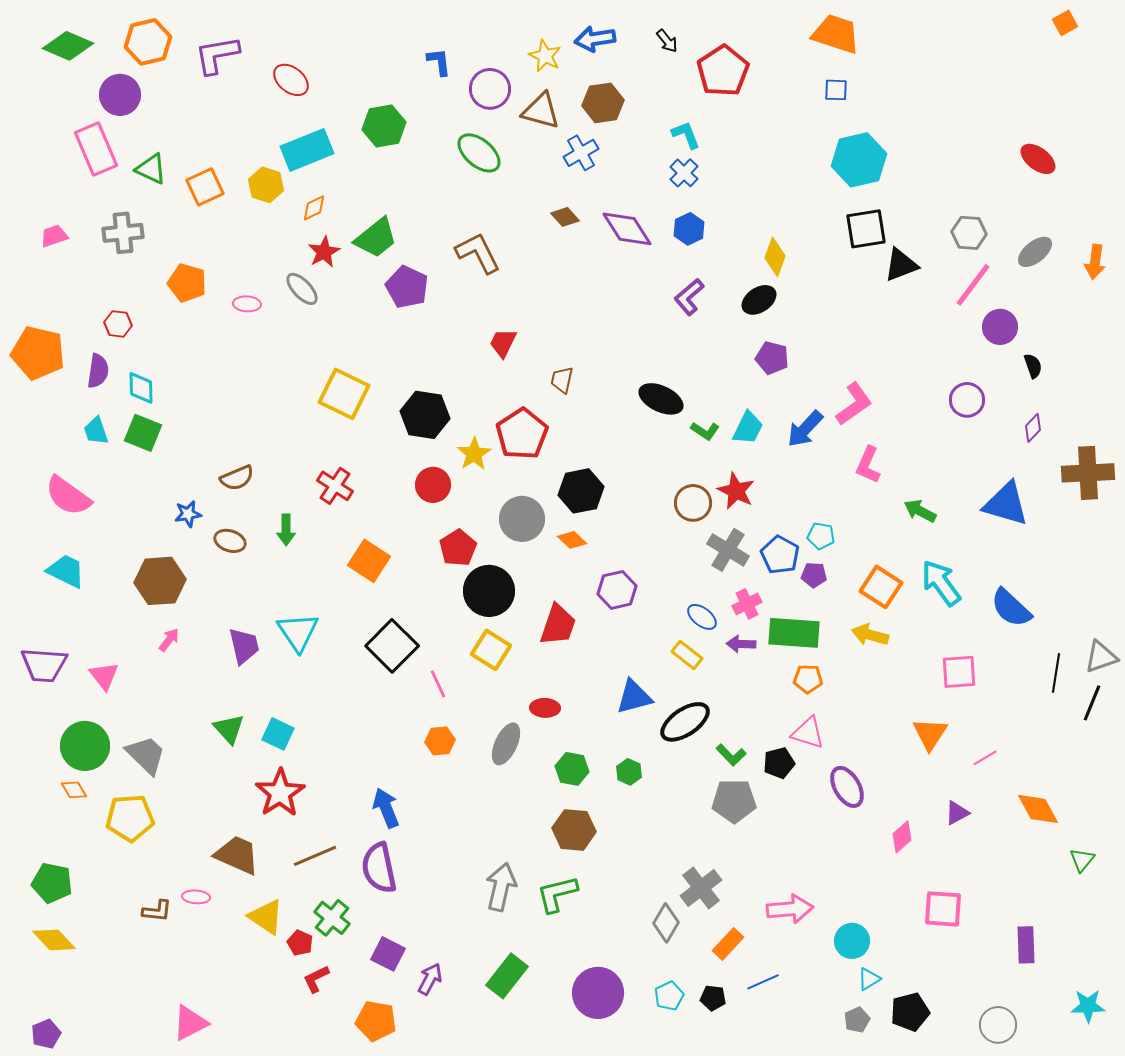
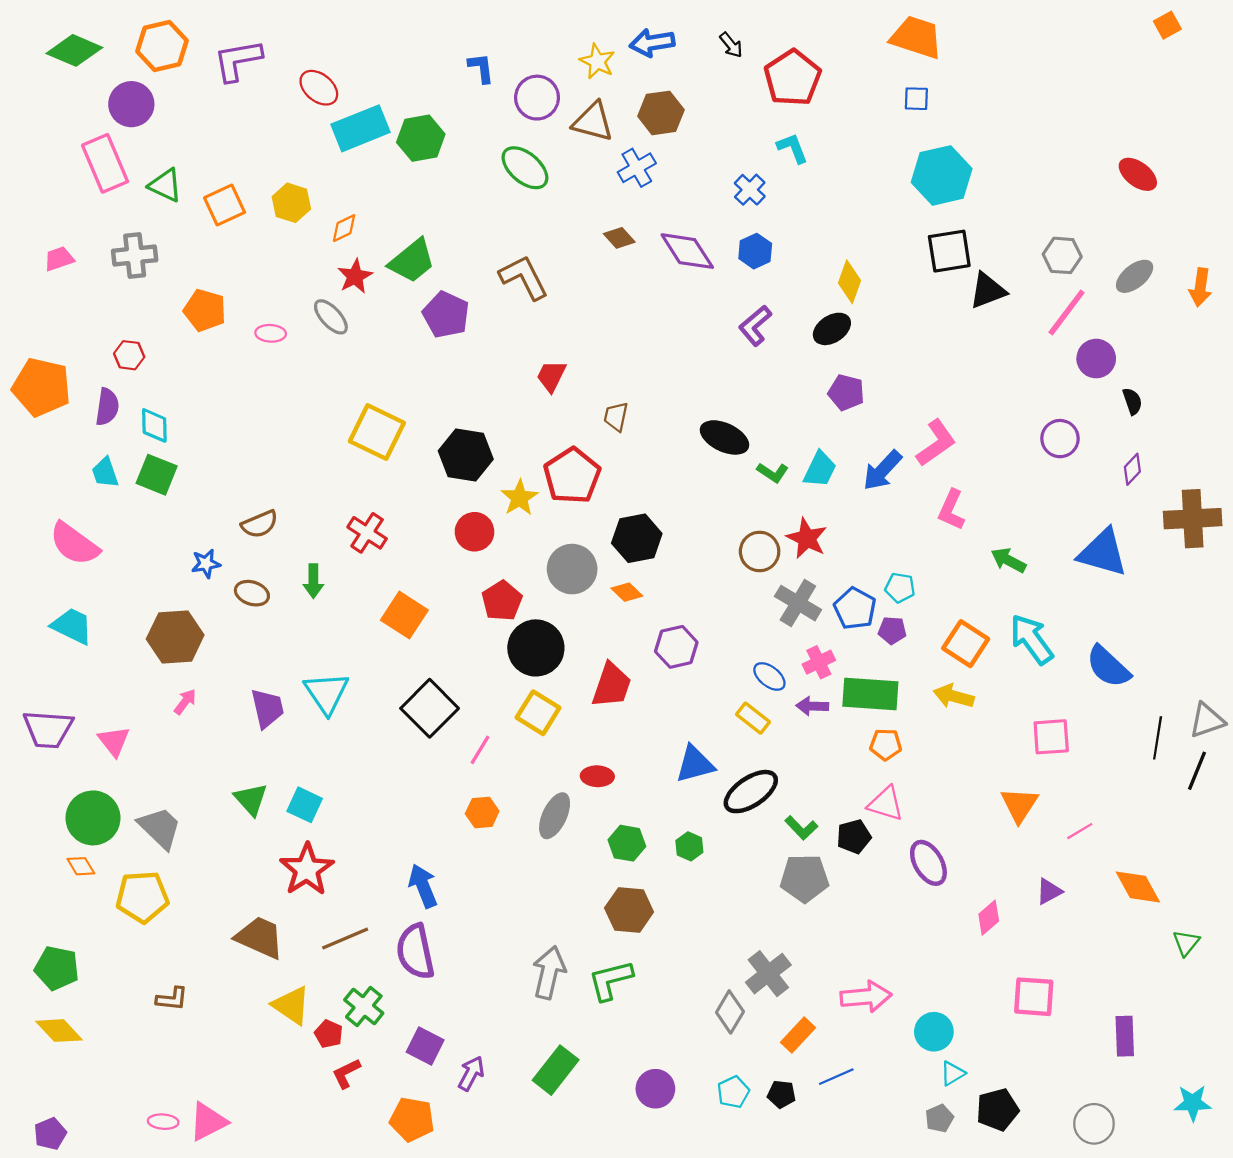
cyan L-shape: (686, 135) -> (792, 148), moved
cyan rectangle: (307, 150) -> (360, 128), moved
pink line: (438, 684) -> (480, 750), turned 56
pink ellipse: (196, 897) -> (163, 1122), moved
purple circle: (598, 993) -> (655, 1089), size x0.7

